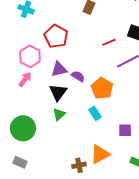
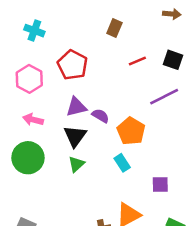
red line: (109, 42) -> (137, 61), moved
pink hexagon: (30, 56) -> (29, 79), moved
pink arrow: (25, 79) -> (33, 120), turned -112
green circle: (23, 128) -> (28, 158), moved

